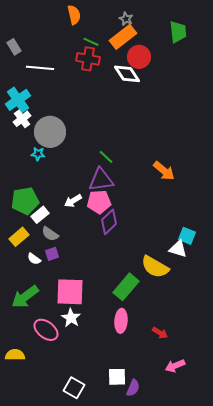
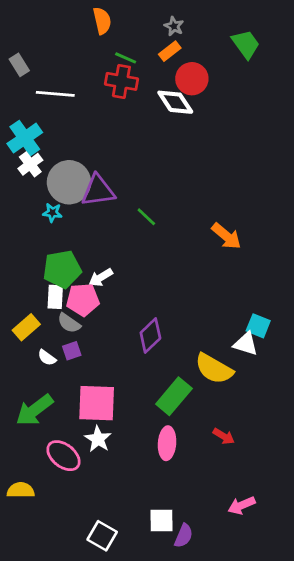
green trapezoid: (178, 32) -> (246, 44), turned -30
orange rectangle: (123, 37) -> (170, 51), size x0.6
purple triangle: (101, 180) -> (98, 191), moved
green pentagon: (25, 201) -> (62, 269), moved
pink pentagon: (99, 202) -> (83, 300), moved
white rectangle: (40, 215) -> (55, 297), turned -48
purple diamond: (109, 222) -> (150, 336), moved
red arrow: (160, 333) -> (224, 436), moved

